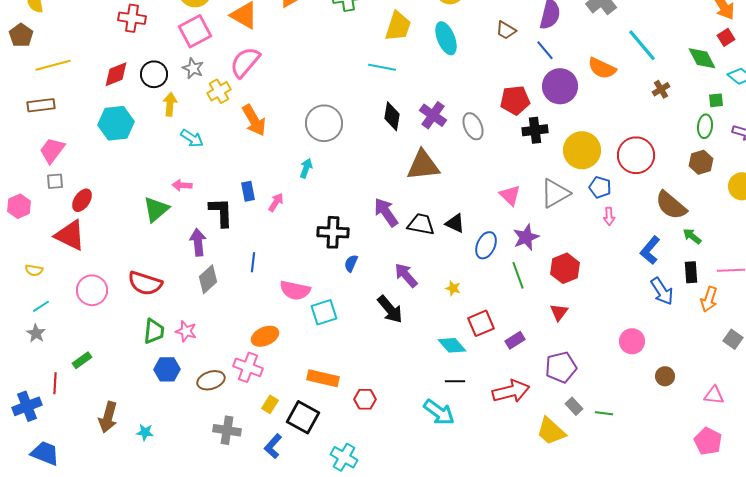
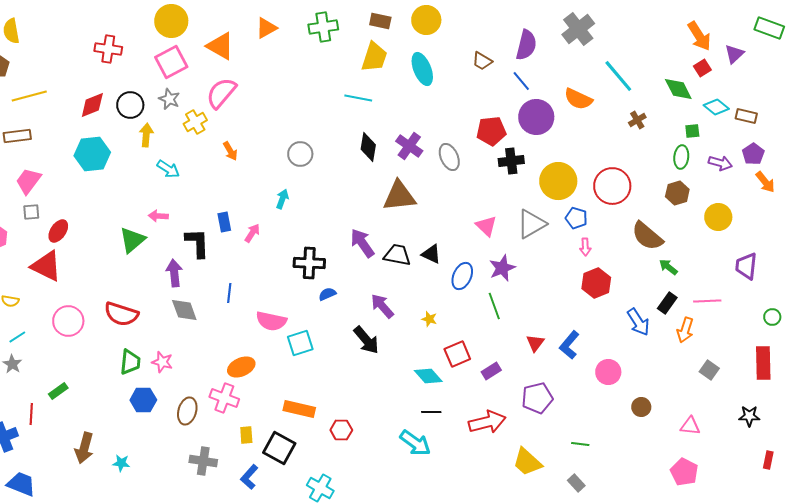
orange arrow: (254, 120) -> (230, 151), size x0.6
gray circle: (324, 123) -> (300, 154), size x0.7
blue L-shape: (650, 250) -> (569, 345), moved
blue semicircle: (351, 263) -> (327, 294), turned 42
red hexagon: (565, 268) -> (596, 283), moved
black rectangle: (691, 272) -> (667, 303), turned 40
gray diamond: (208, 279) -> (184, 310), turned -68
brown ellipse: (211, 380) -> (187, 411), turned -56
yellow rectangle: (270, 404) -> (246, 435), turned -36
gray rectangle: (574, 406) -> (576, 483), moved

